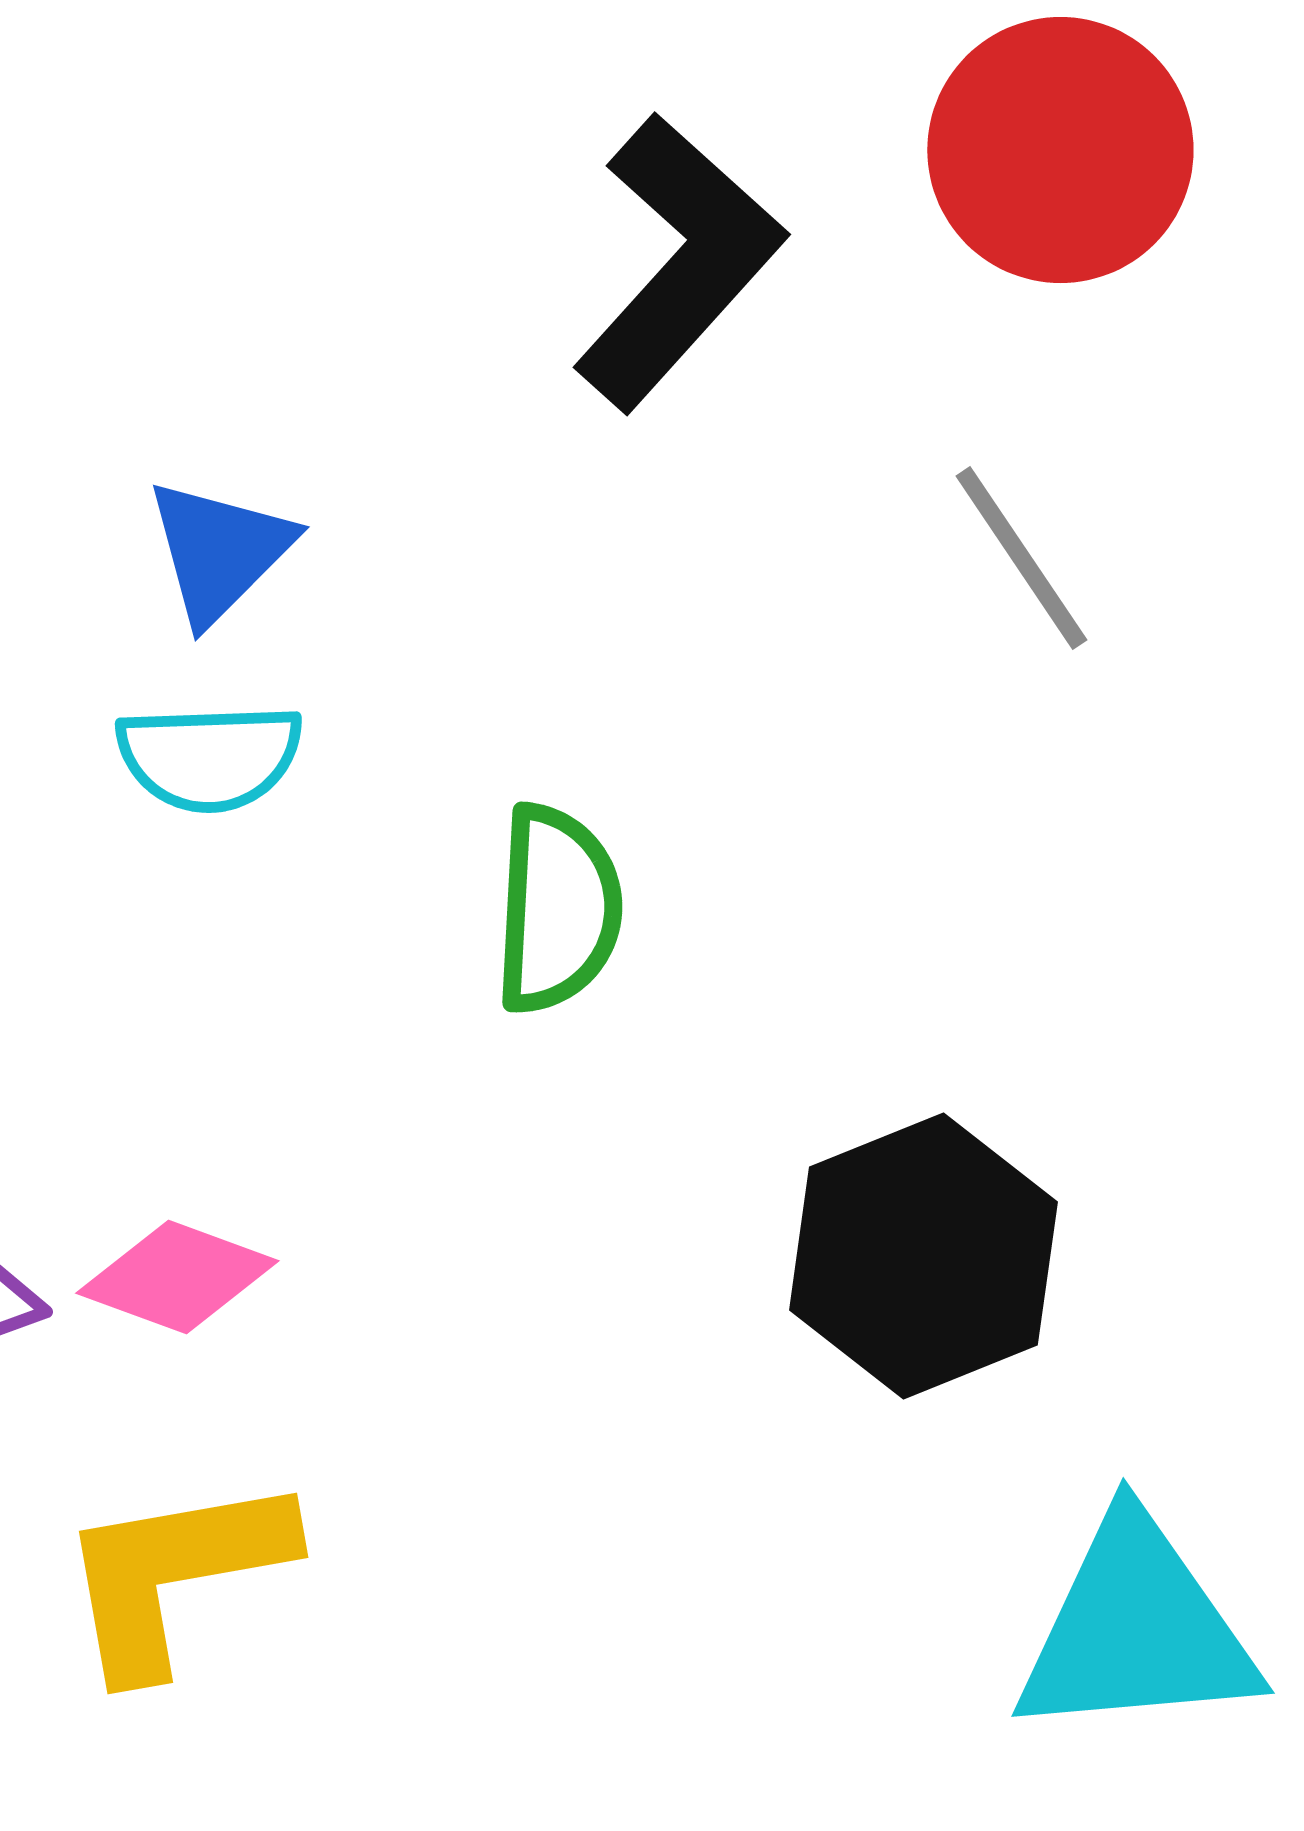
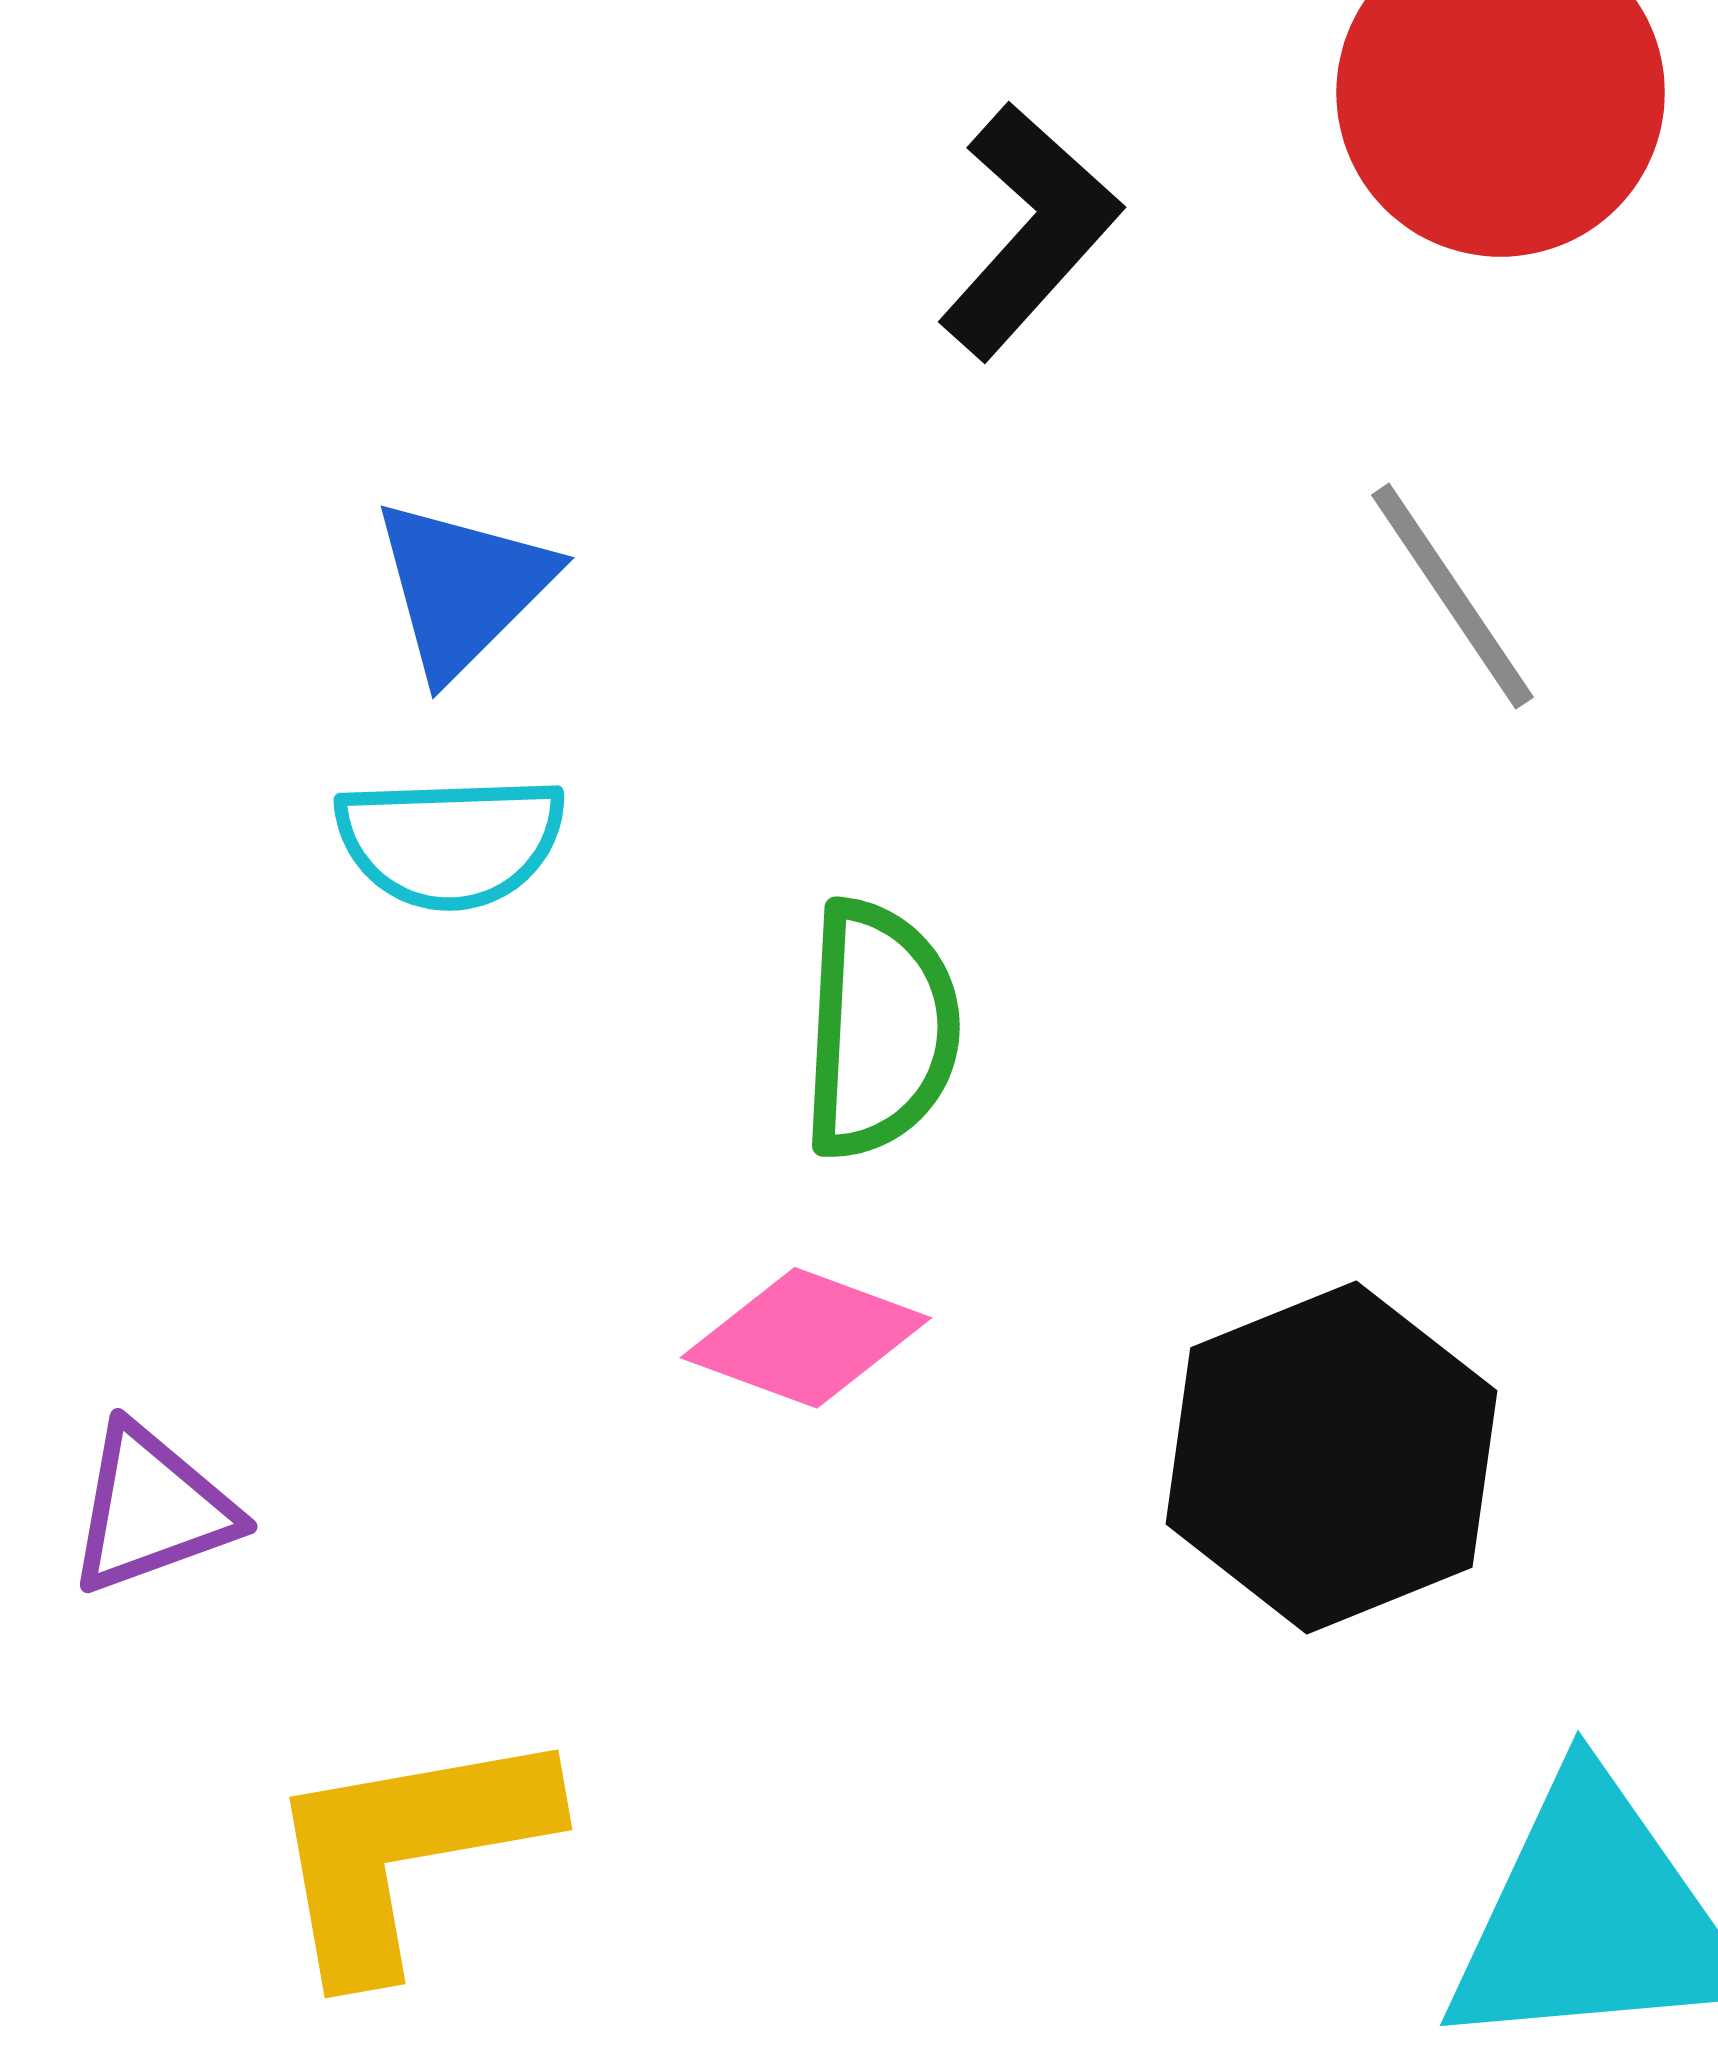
black L-shape: (678, 262) -> (1029, 231), size x0.7
pink diamond: (177, 1277) -> (806, 1338), moved

